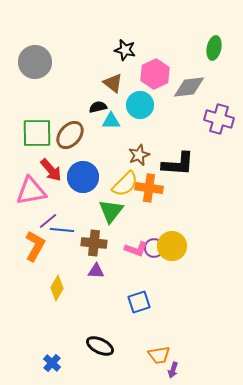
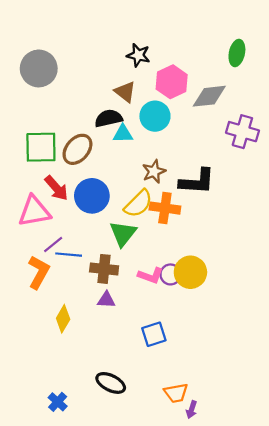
black semicircle: (98, 107) -> (108, 118), size x1.4

